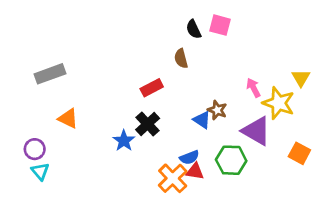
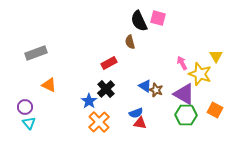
black semicircle: (194, 29) -> (139, 21), size x1.5
brown star: (217, 110) -> (156, 90), moved
green hexagon: (231, 160) -> (186, 115), moved
orange cross: (173, 178) -> (99, 122), moved

